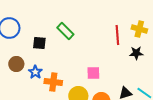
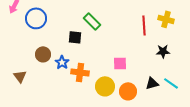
black square: (39, 43) -> (75, 37), moved
black star: (136, 53) -> (163, 51), moved

